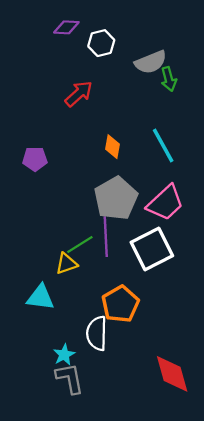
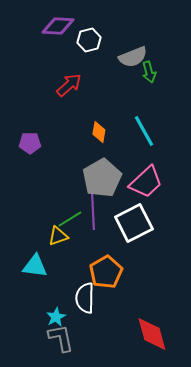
purple diamond: (66, 27) -> (58, 26), size x1.4

